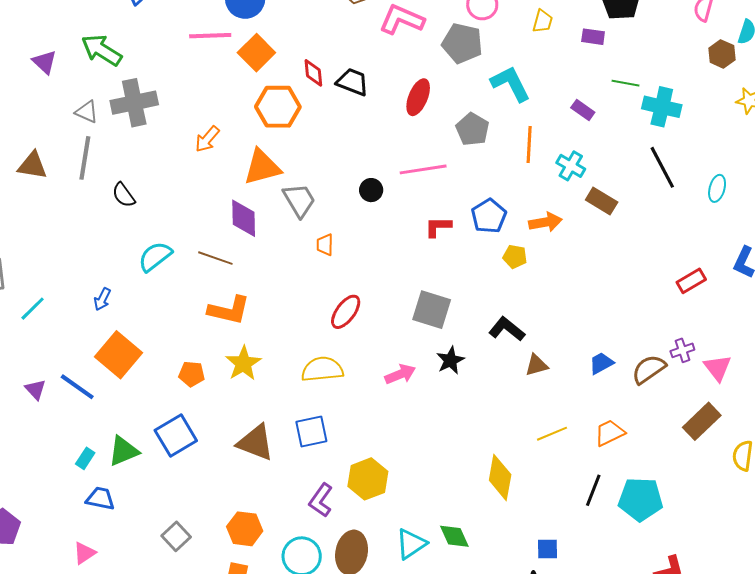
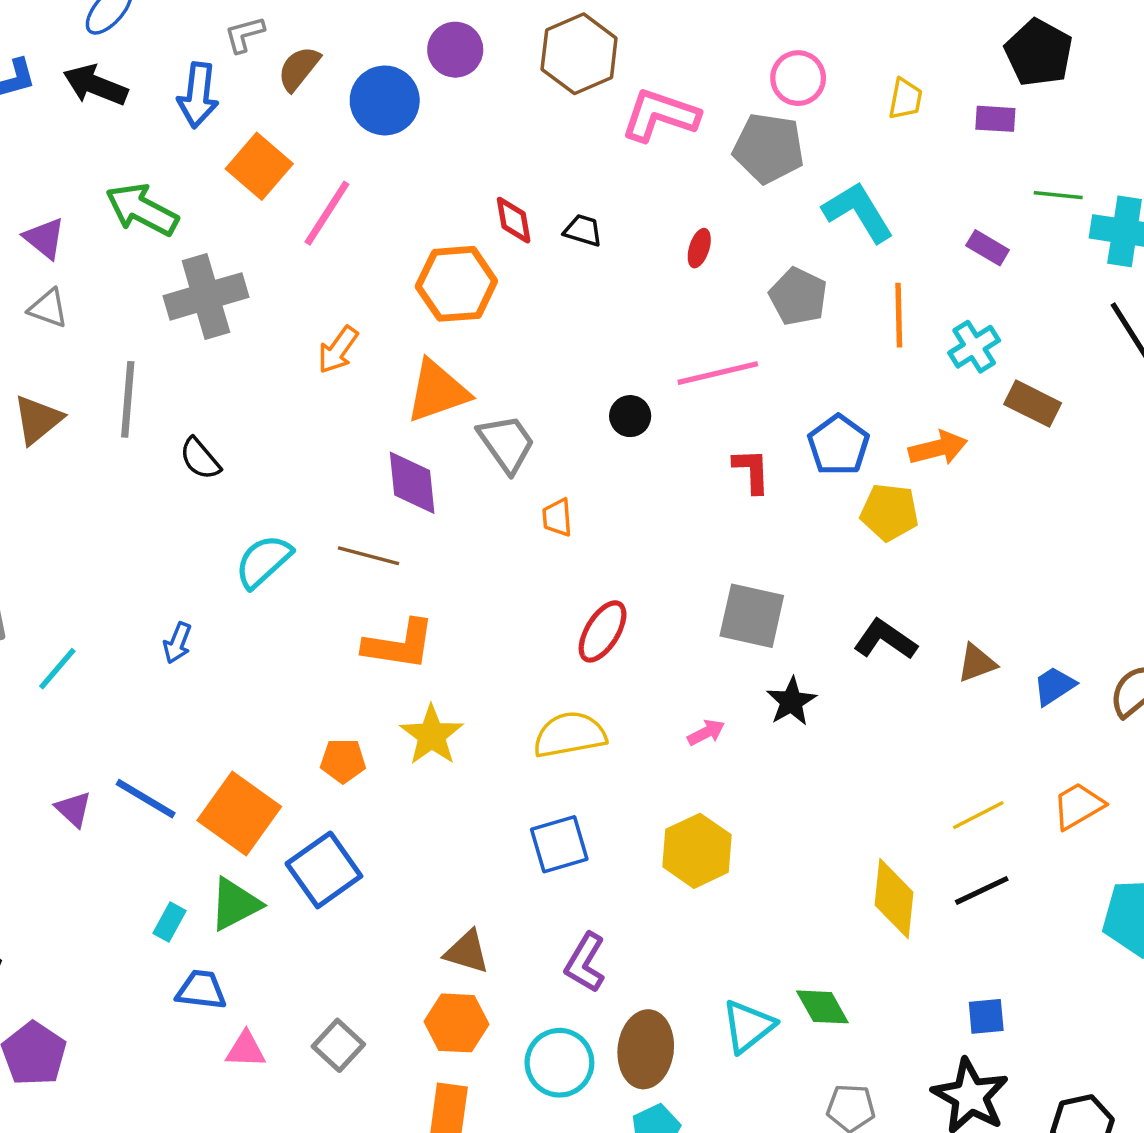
pink line: (210, 36) -> (327, 213), moved, turned -51
orange square: (256, 53) -> (259, 166), moved
black trapezoid: (353, 82) -> (583, 230), size x0.7
red ellipse: (418, 97) -> (699, 248), size x0.6
gray triangle: (87, 112) -> (48, 308), moved
brown triangle: (33, 165) -> (38, 420), turned -44
cyan cross: (571, 166) -> (974, 347), turned 32
red L-shape: (438, 227) -> (752, 471), turned 92
yellow pentagon: (515, 257) -> (889, 512), size x1.4
orange square: (118, 355) -> (239, 813), moved
brown triangle: (536, 365) -> (977, 663), moved
pink arrow: (400, 374) -> (706, 732), size x0.7
brown triangle: (256, 443) -> (467, 952), moved, size x0.7
yellow hexagon: (368, 479) -> (697, 851), moved
black line: (593, 490) -> (982, 890), moved, turned 48
pink triangle: (84, 553) -> (246, 1050), moved, turned 40

